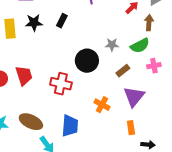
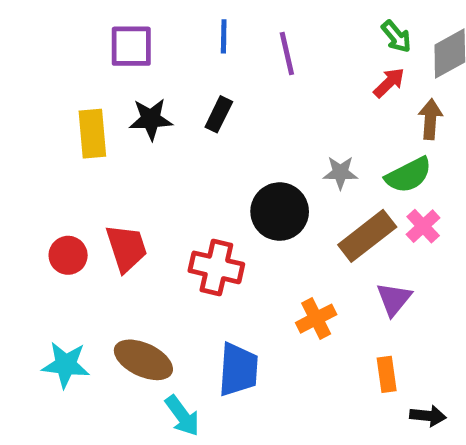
pink cross: (154, 66) -> (423, 226), moved, turned -32
brown rectangle: (123, 71) -> (367, 236), size x1.6
purple triangle: (134, 97) -> (394, 299), size x0.7
orange cross: (102, 105) -> (316, 319), turned 35

